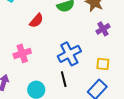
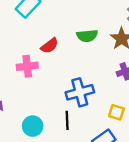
pink cross: (22, 53) -> (27, 66), moved

